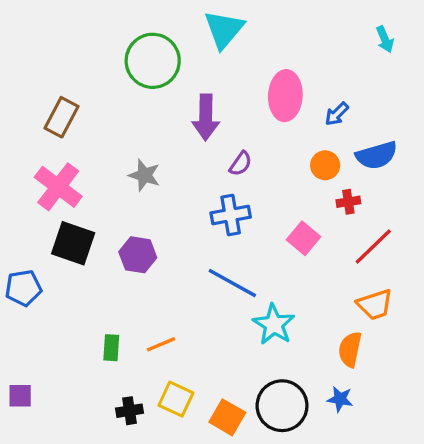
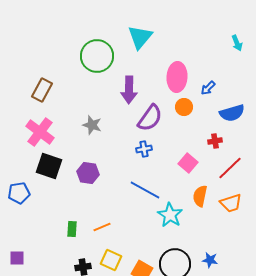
purple semicircle: (241, 164) -> (150, 118), size x1.8
orange circle: (325, 165) -> (184, 107), moved
blue cross: (231, 215) -> (144, 149), size x0.7
orange semicircle: (350, 349) -> (200, 196), moved

